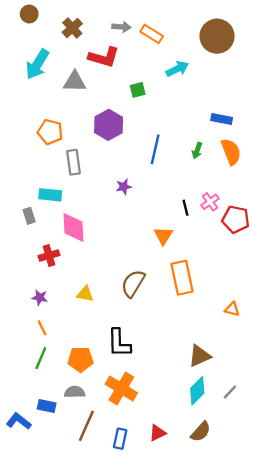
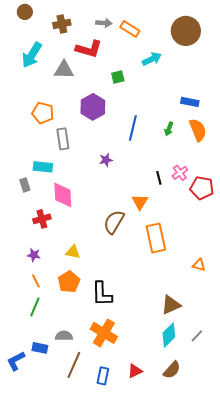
brown cross: (72, 28) -> (62, 24), turned 30
brown semicircle: (133, 284) -> (114, 222), moved
orange pentagon: (81, 359) -> (69, 282), moved, turned -30
blue L-shape: (19, 421) -> (16, 361), turned -65

